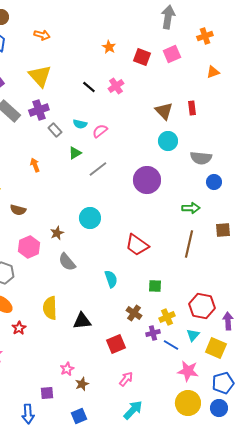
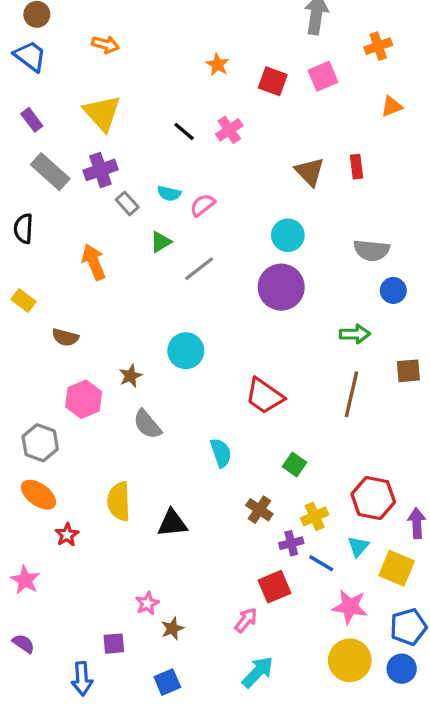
cyan circle: (168, 141) -> (288, 235), moved
orange arrow: (35, 165) -> (94, 262), size x1.5
green square: (155, 286) -> (295, 465), turned 32
red square: (116, 344) -> (274, 587), moved

